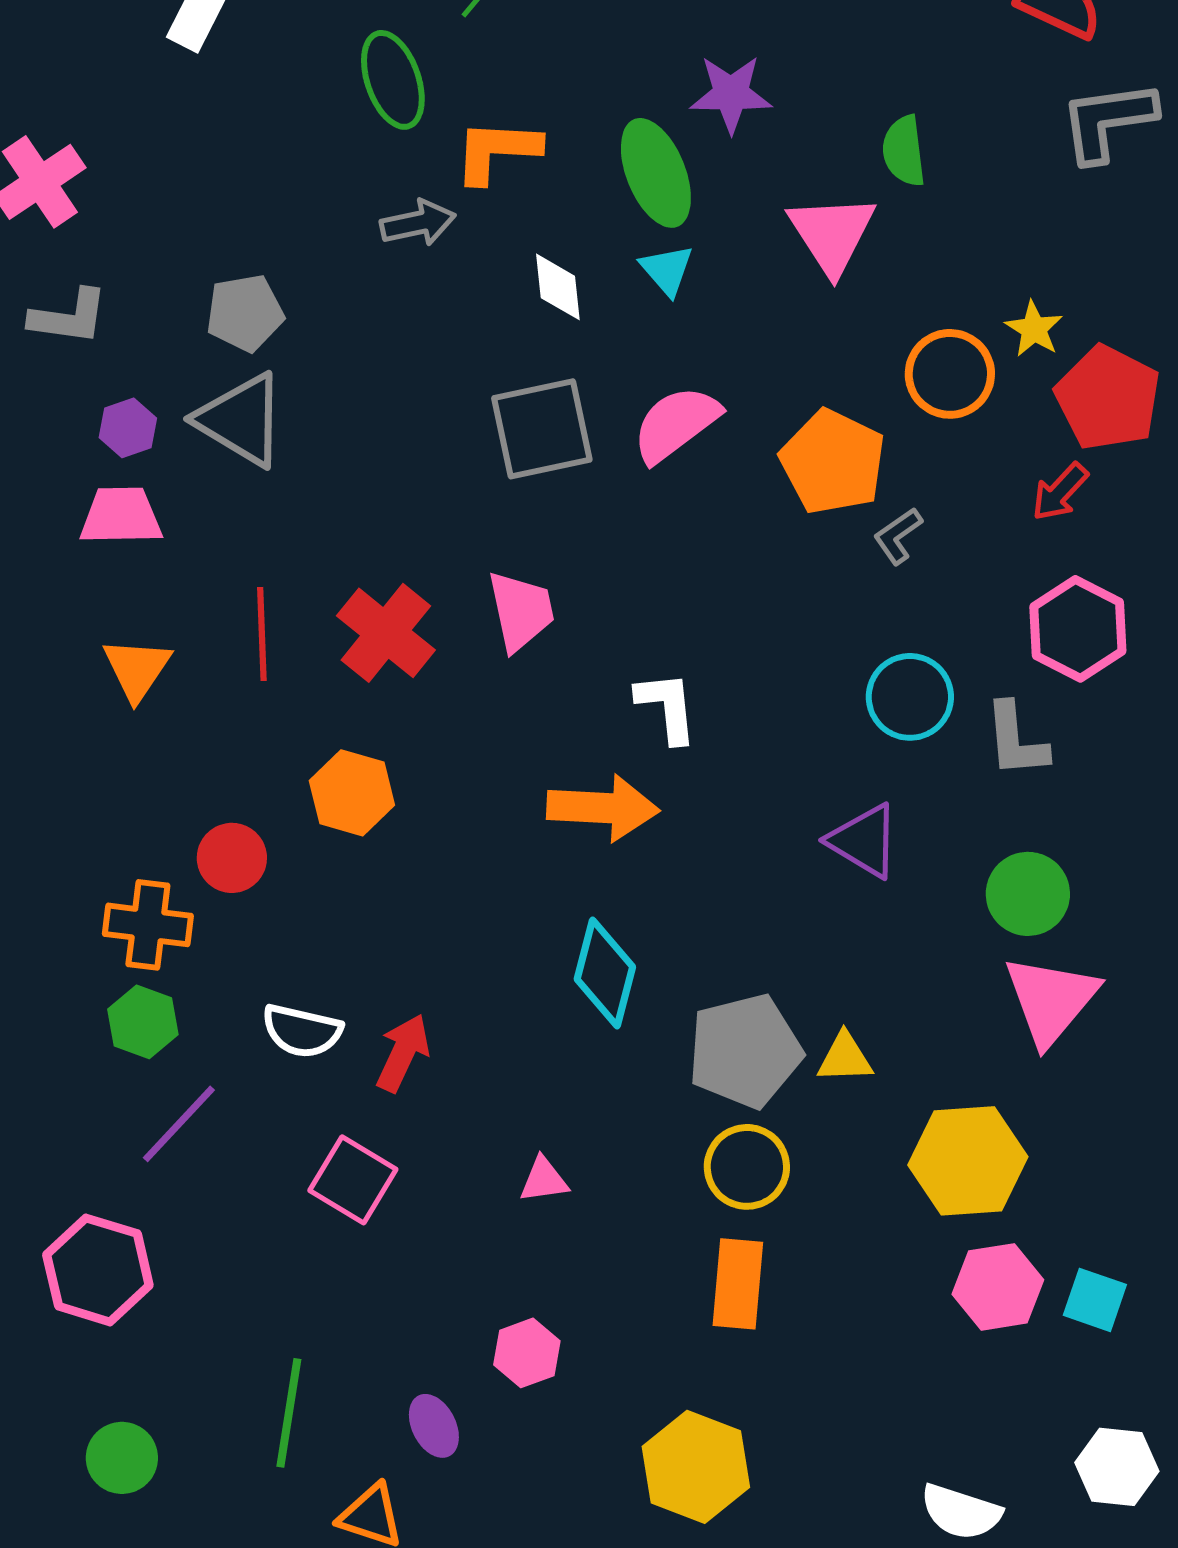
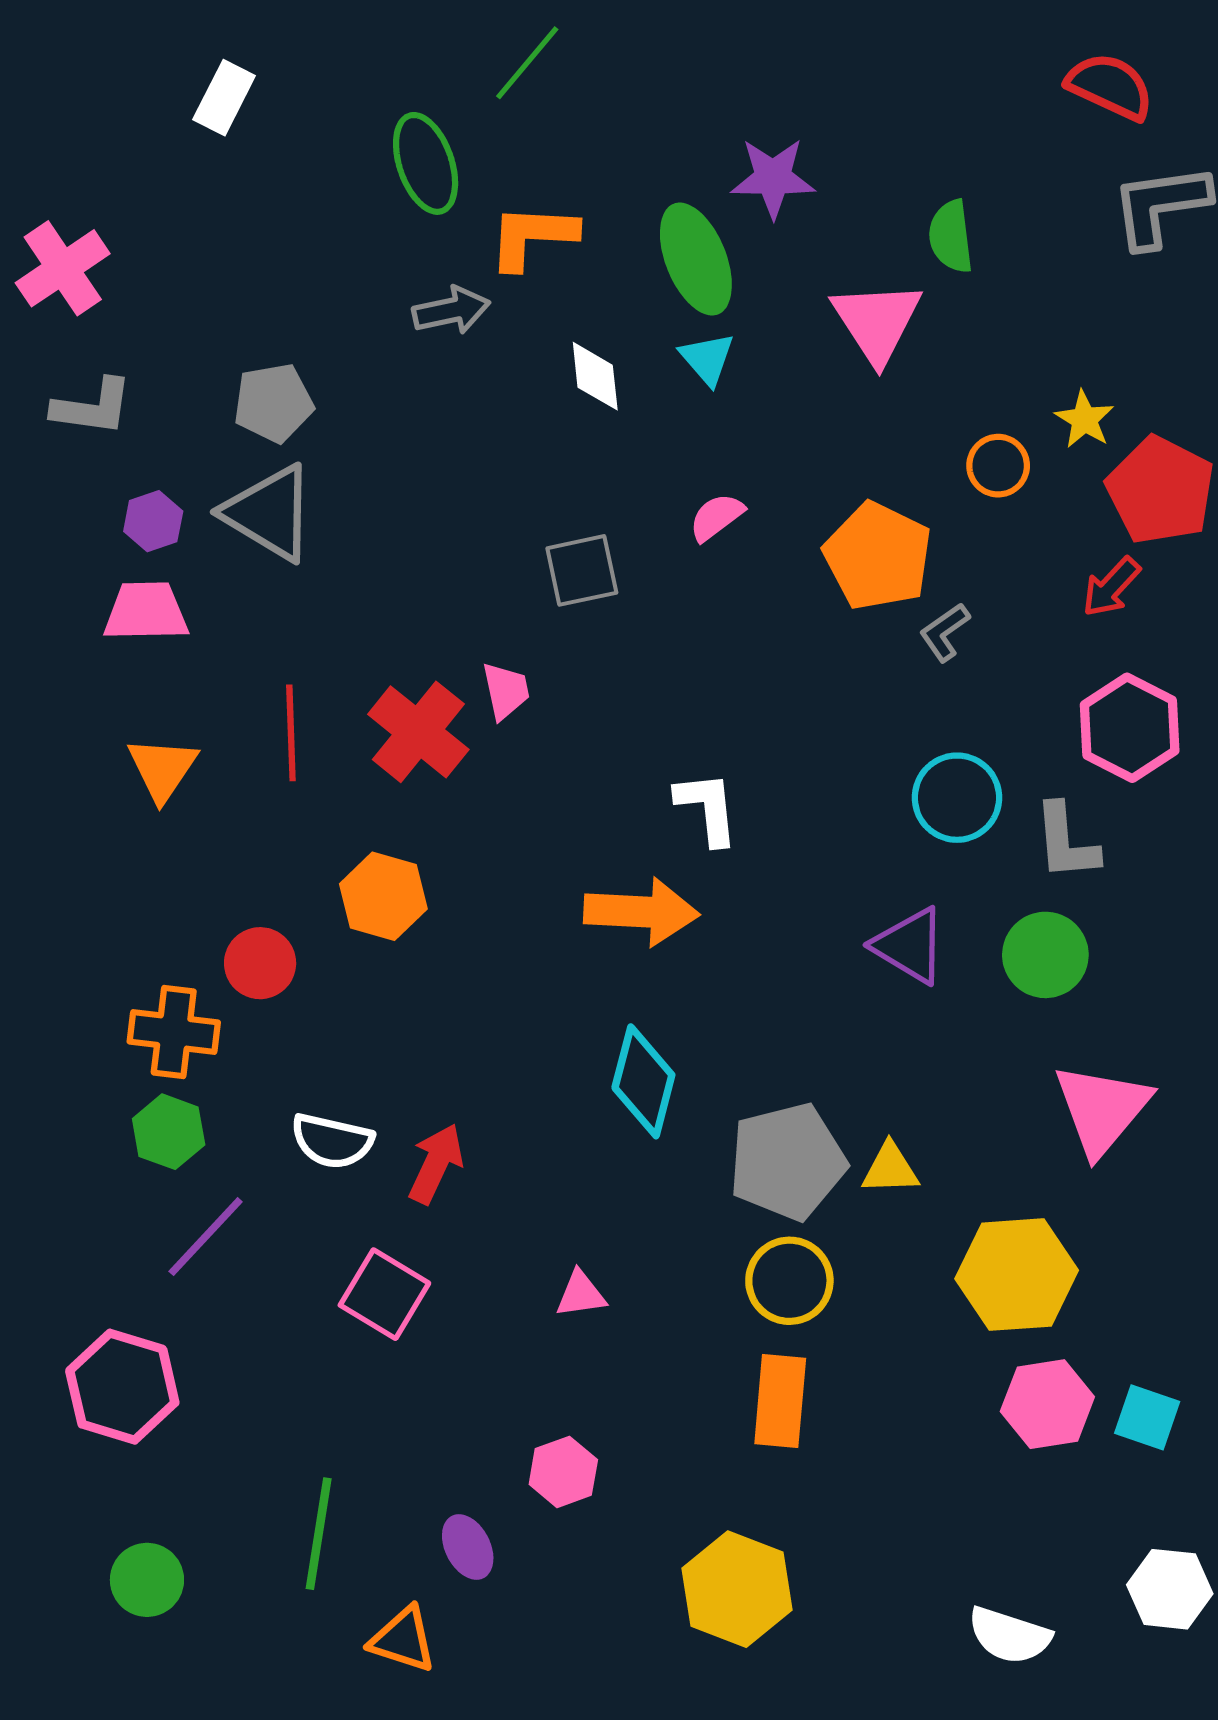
orange circle: (950, 374) -> (998, 466), size x0.7
pink semicircle: (676, 424) -> (716, 517), size x0.6
gray square: (542, 429) -> (582, 570), moved, size x0.7
pink trapezoid: (521, 611) -> (506, 691), moved, size x0.7
green circle: (1028, 894) -> (1045, 955), moved

